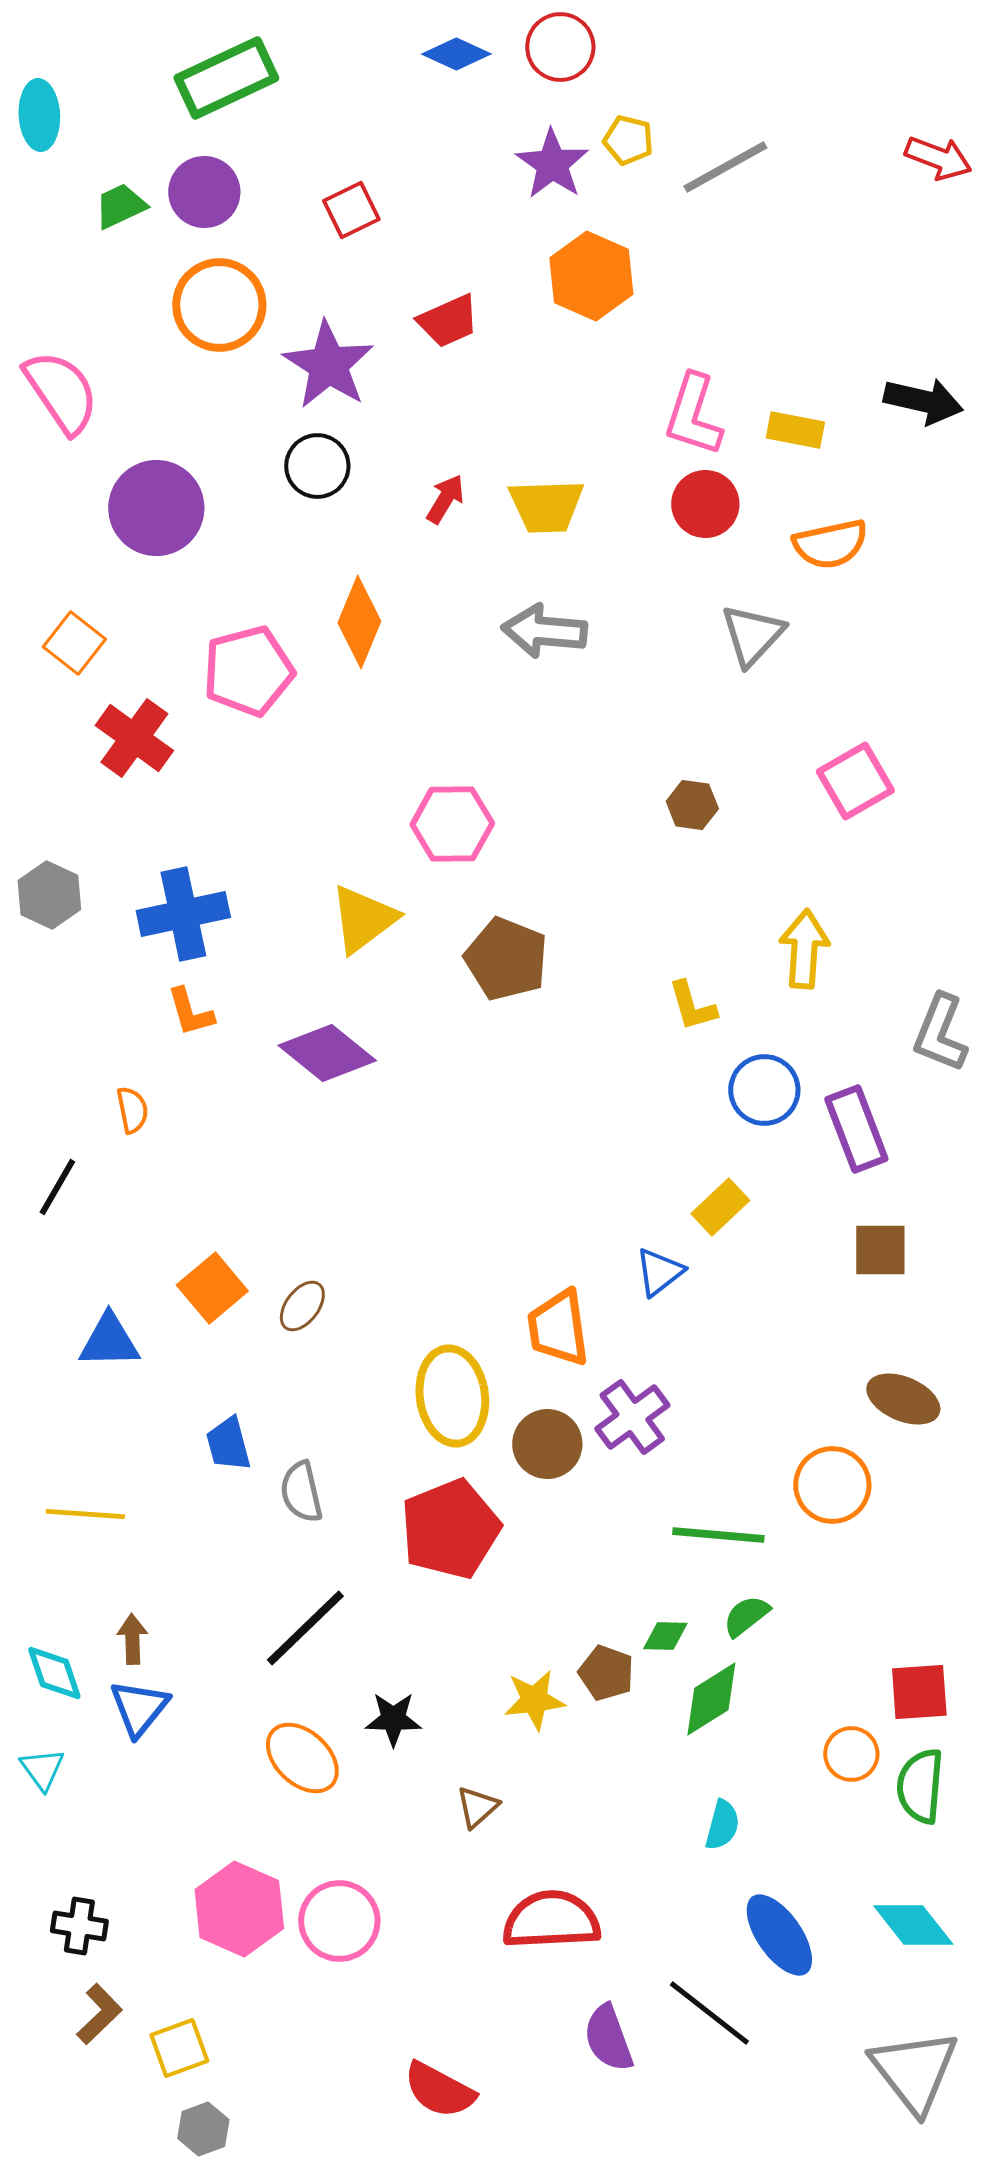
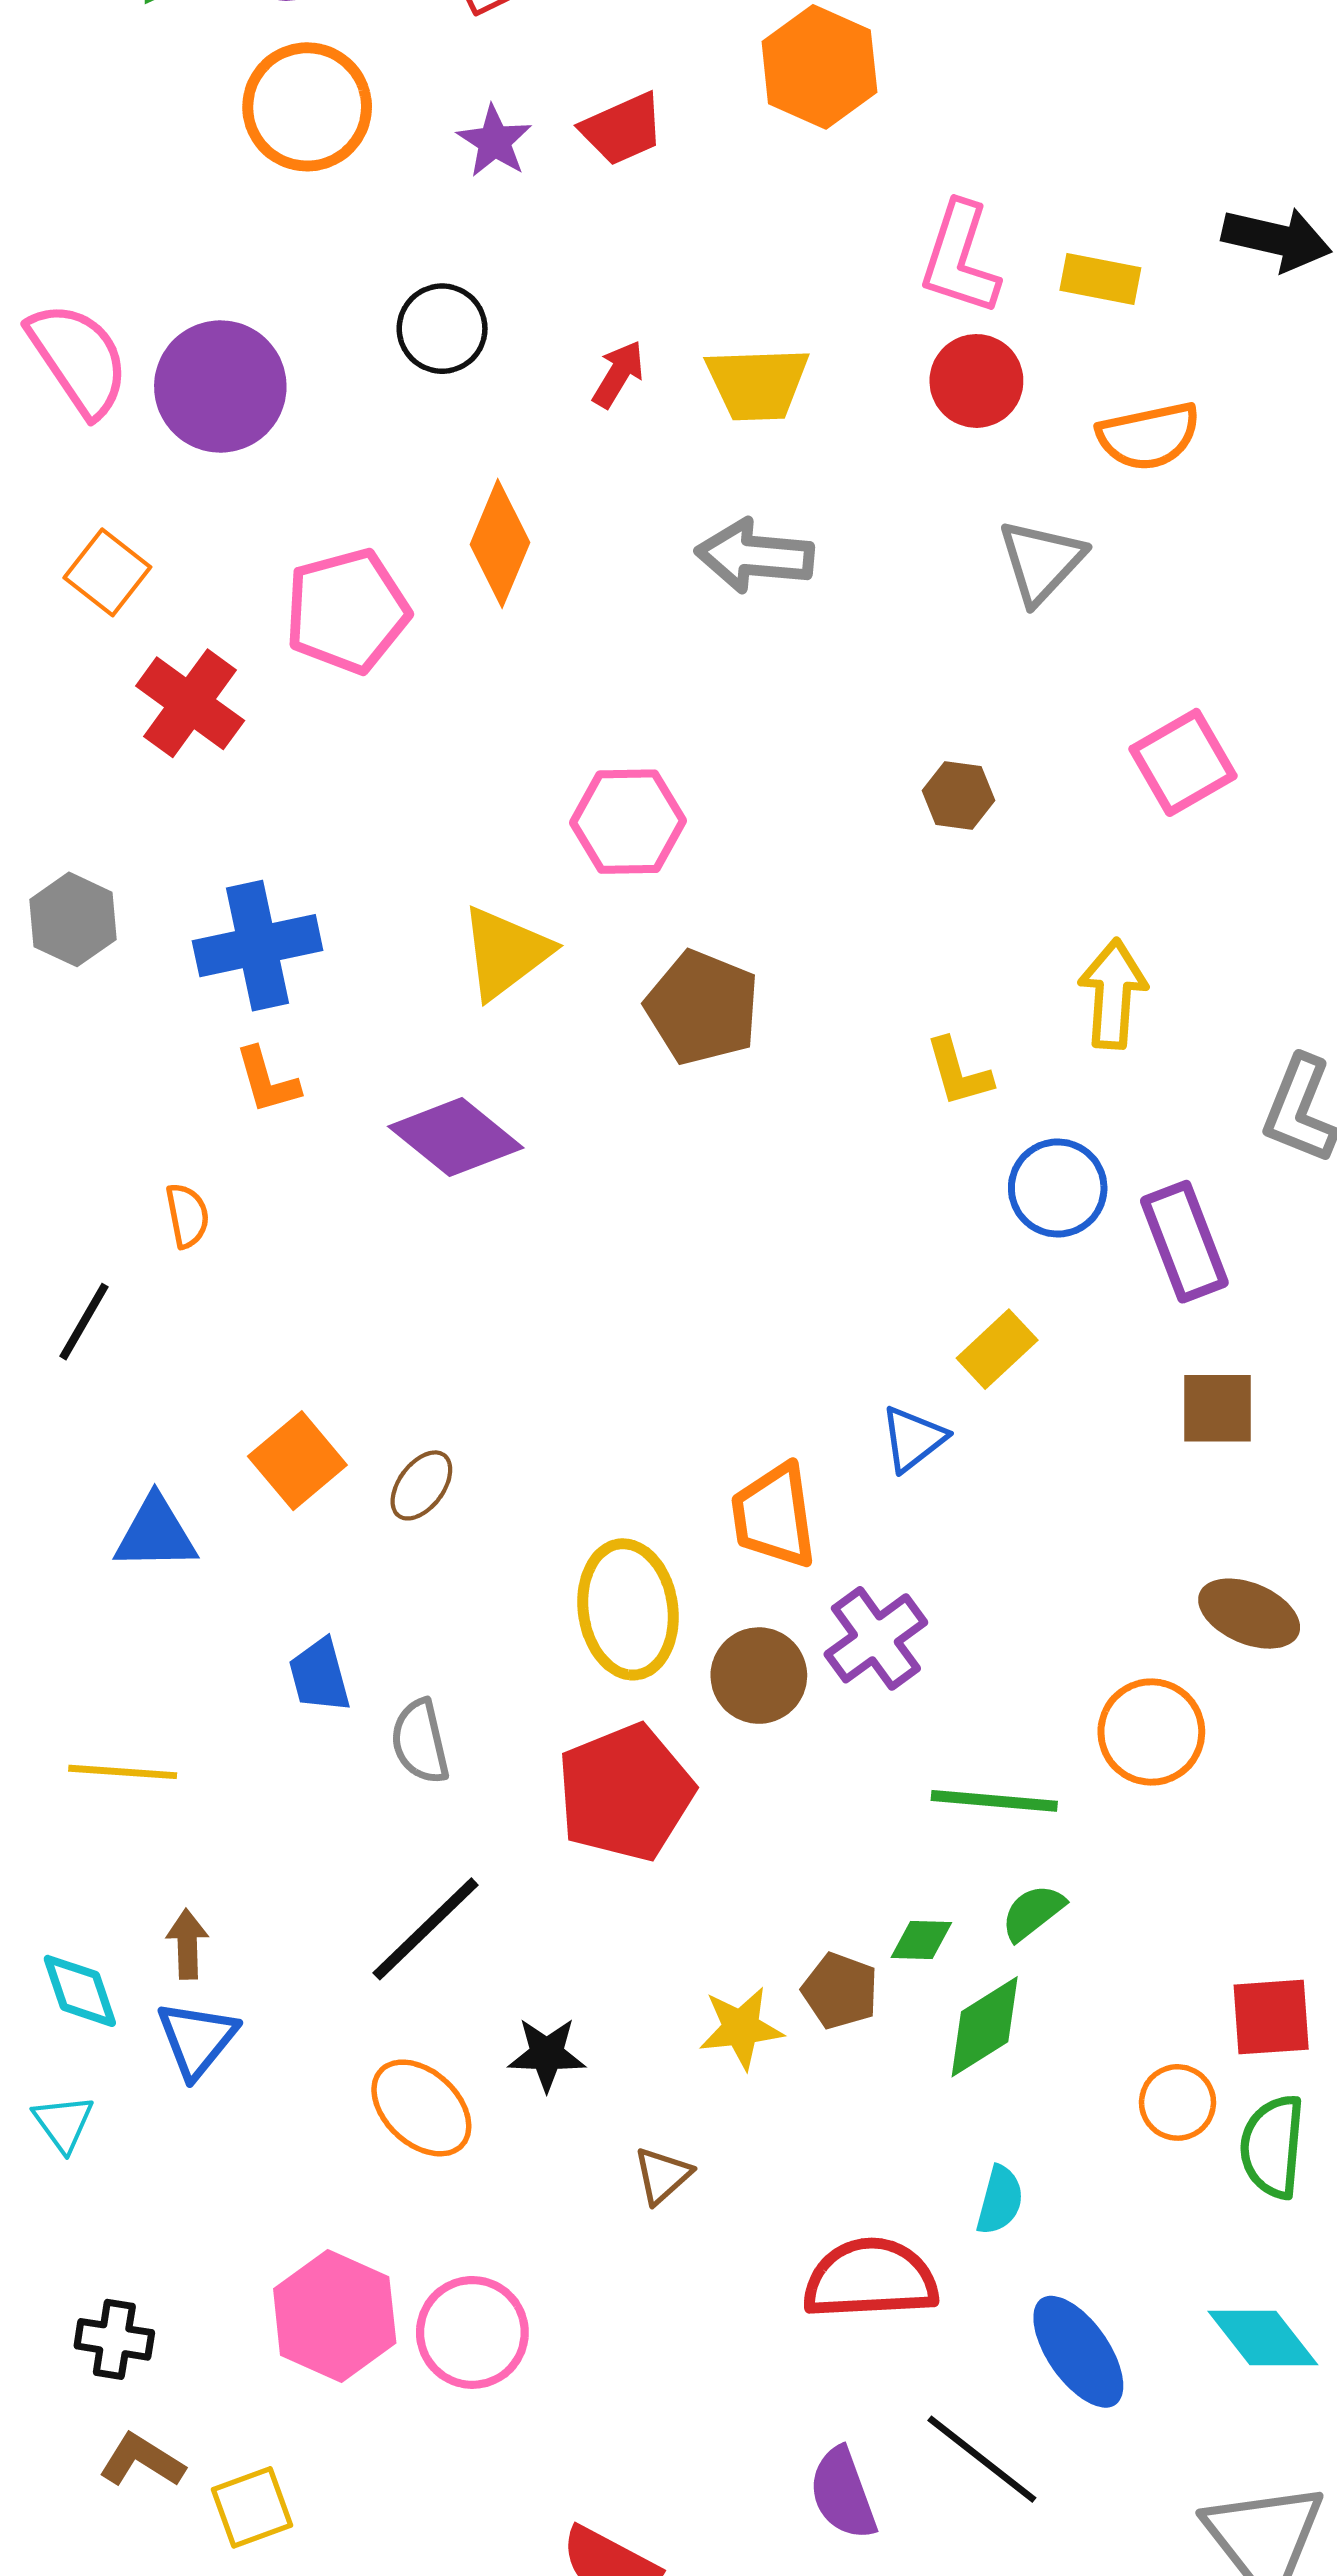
purple star: (328, 365) -> (494, 141), moved, size x0.6
pink semicircle: (61, 392) -> (78, 359), moved
red semicircle: (551, 1920) -> (870, 2279), moved
brown L-shape: (99, 2014) -> (142, 2461), turned -104

